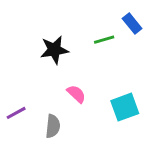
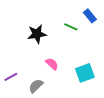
green line: (104, 40) -> (71, 27), turned 40
gray semicircle: (53, 126) -> (36, 86), turned -140

